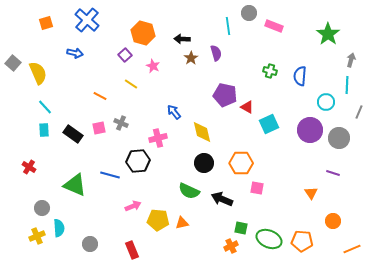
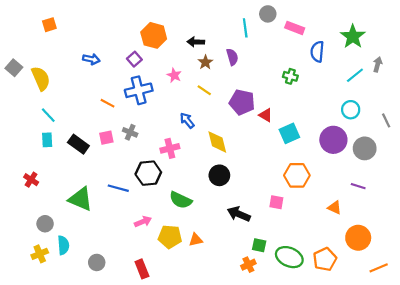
blue cross: (87, 20) -> (139, 90), moved, turned 35
blue arrow: (75, 53) -> (91, 59), moved
pink star: (153, 66) -> (174, 75), moved
blue semicircle: (300, 76) -> (317, 52), moved
yellow line: (131, 84) -> (204, 90), moved
cyan line: (347, 85) -> (355, 75), moved, turned 48
gray line: (359, 112) -> (386, 120), turned -48
orange hexagon: (241, 163) -> (297, 175), moved
green semicircle: (189, 191) -> (181, 200), moved
orange triangle: (311, 193) -> (334, 208), turned -32
orange circle: (333, 221) -> (358, 238), size x1.5
orange pentagon: (302, 241) -> (325, 259), turned -30

